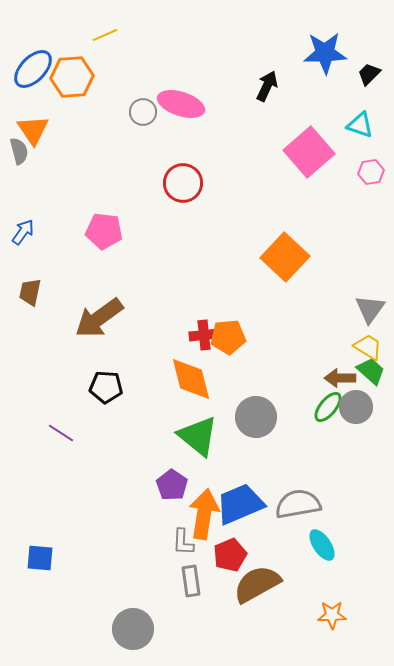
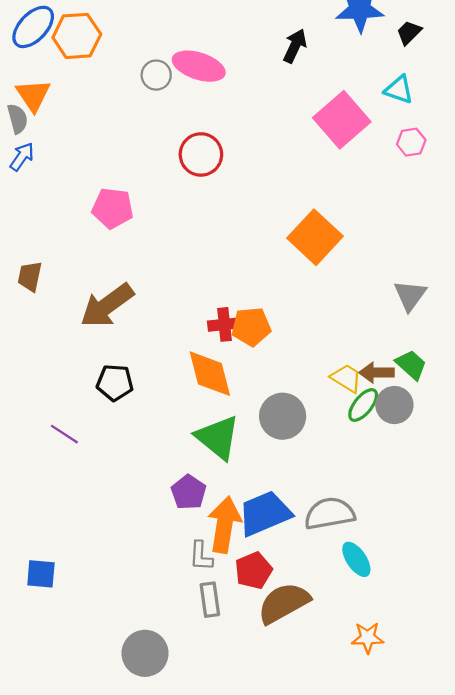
blue arrow: (23, 232) -> (22, 157), moved
yellow trapezoid: (368, 347) -> (346, 378), moved

